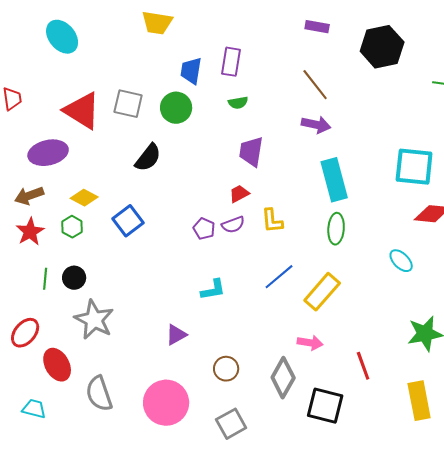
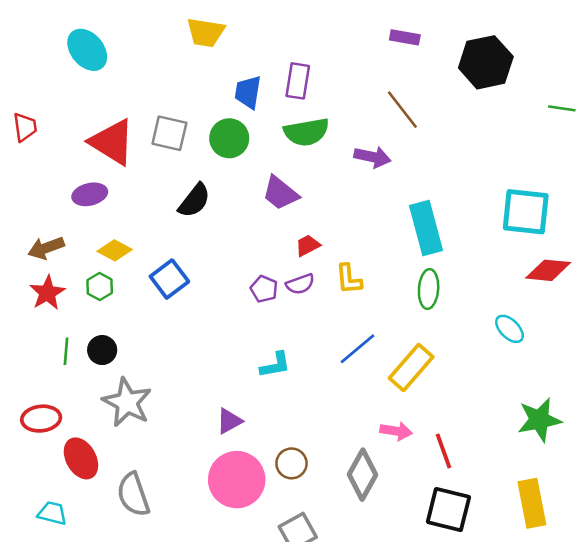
green semicircle: (238, 103) -> (306, 132), size x1.8
purple arrow: (316, 125) -> (372, 157), moved
purple trapezoid: (251, 152) -> (280, 193), moved, turned -60
purple ellipse: (48, 153) -> (90, 194), moved, size x0.7
red ellipse: (25, 333) -> (41, 419), turned 44
red line: (363, 366) -> (443, 451), moved
pink circle: (166, 403) -> (237, 480), moved
black square: (325, 406) -> (448, 509), moved

